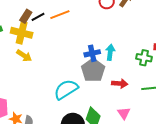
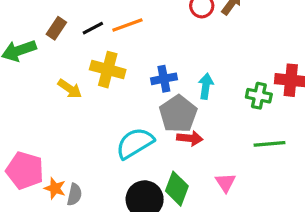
brown rectangle: (26, 16) -> (56, 28), moved
yellow cross: (22, 33) -> (108, 70), moved
blue cross: (92, 53) -> (164, 79), moved
red arrow: (120, 84) -> (190, 138), moved

